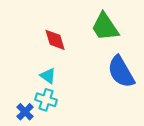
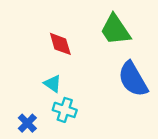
cyan cross: (46, 100) -> (65, 110), moved

